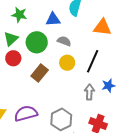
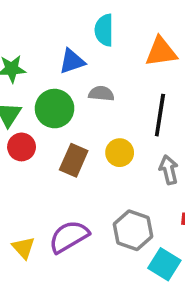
yellow circle: (67, 63) -> (120, 153), moved

